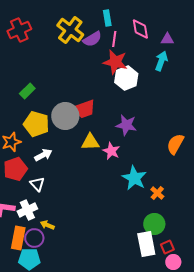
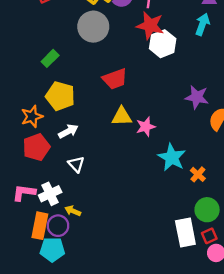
gray circle: (65, 116) -> (93, 27), moved
purple star: (126, 125) -> (197, 97), moved
pink star: (111, 151) -> (146, 127), turned 30
white triangle: (37, 184) -> (76, 164), moved
green circle: (154, 224) -> (207, 210), moved

